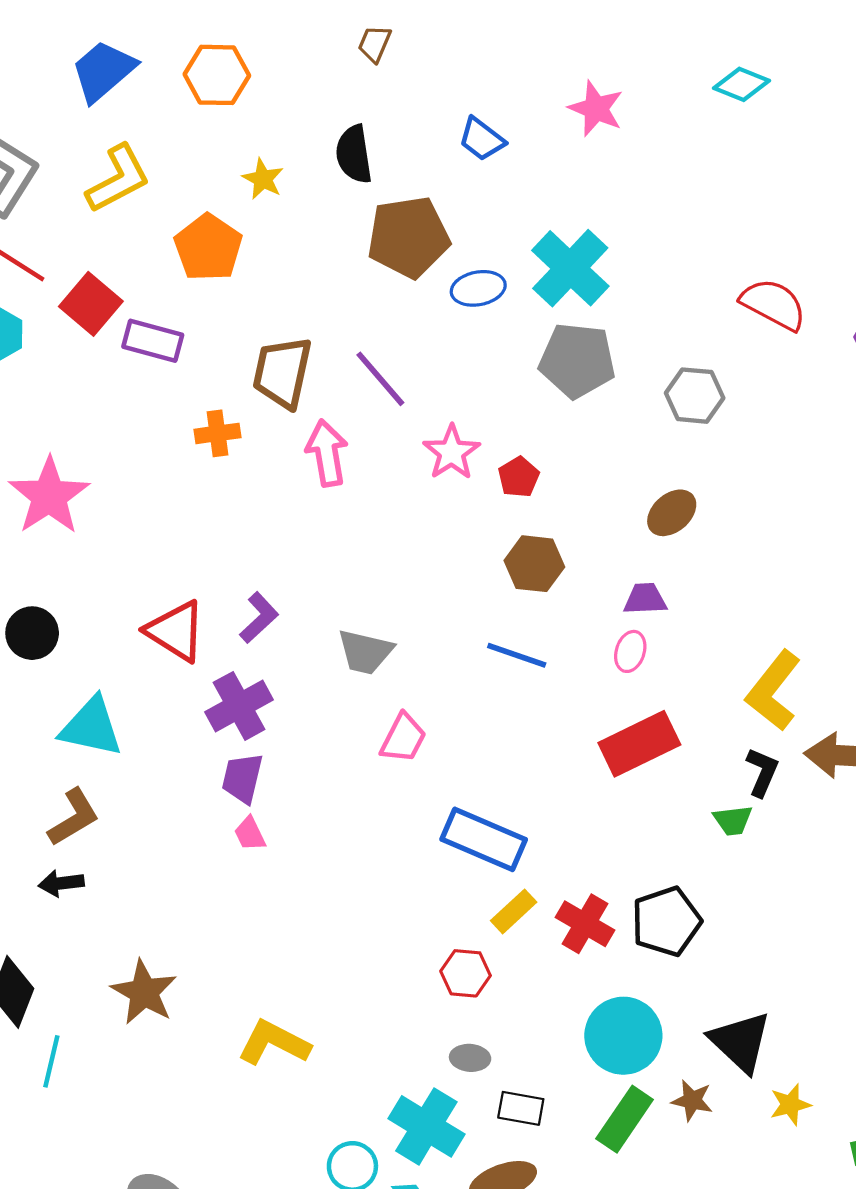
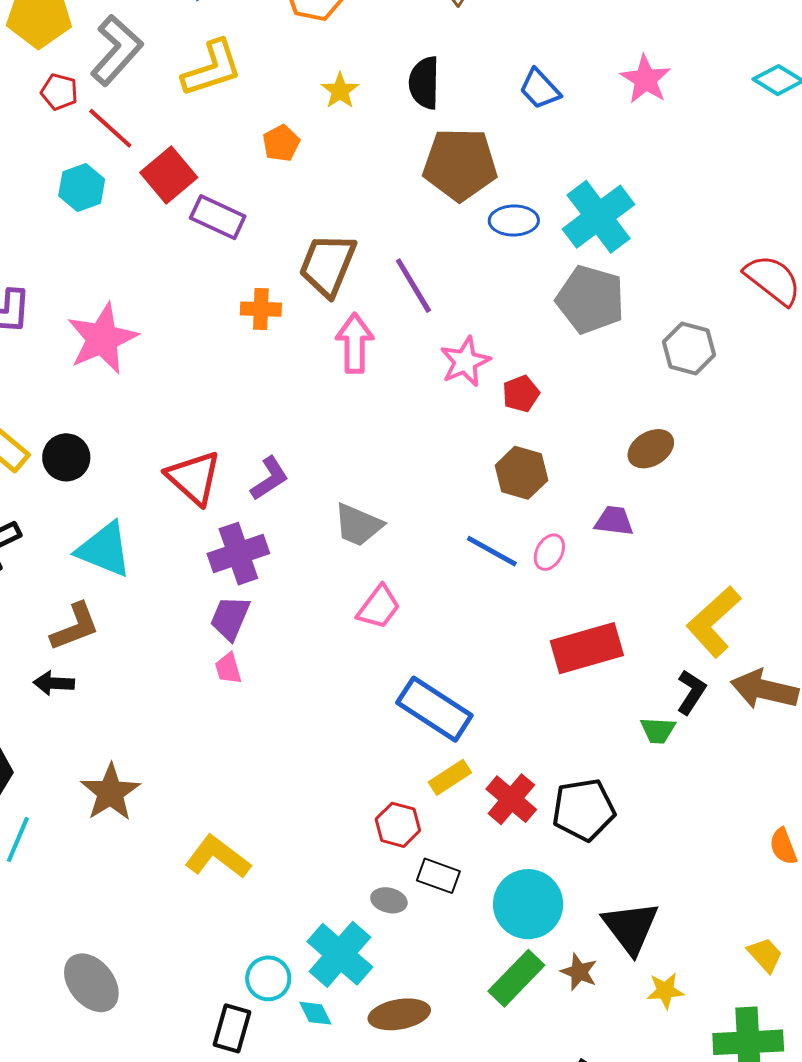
orange pentagon: (208, 248) -> (281, 143), size x0.6
pink ellipse: (630, 651) -> (549, 552), moved
black rectangle: (521, 1108) -> (438, 876), moved

